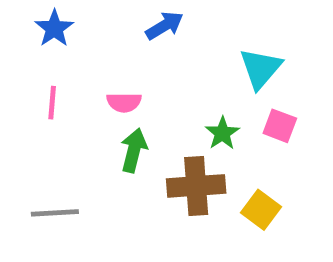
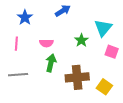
blue star: (54, 28) -> (25, 17), moved
green star: (222, 133) -> (81, 40), moved
gray line: (55, 213) -> (18, 75), moved

